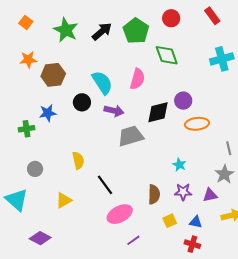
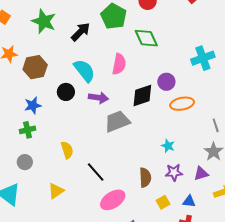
black arrow: (102, 31) -> (81, 32), moved
cyan cross: (222, 59) -> (203, 58), moved
green cross: (26, 129) -> (28, 130), moved

